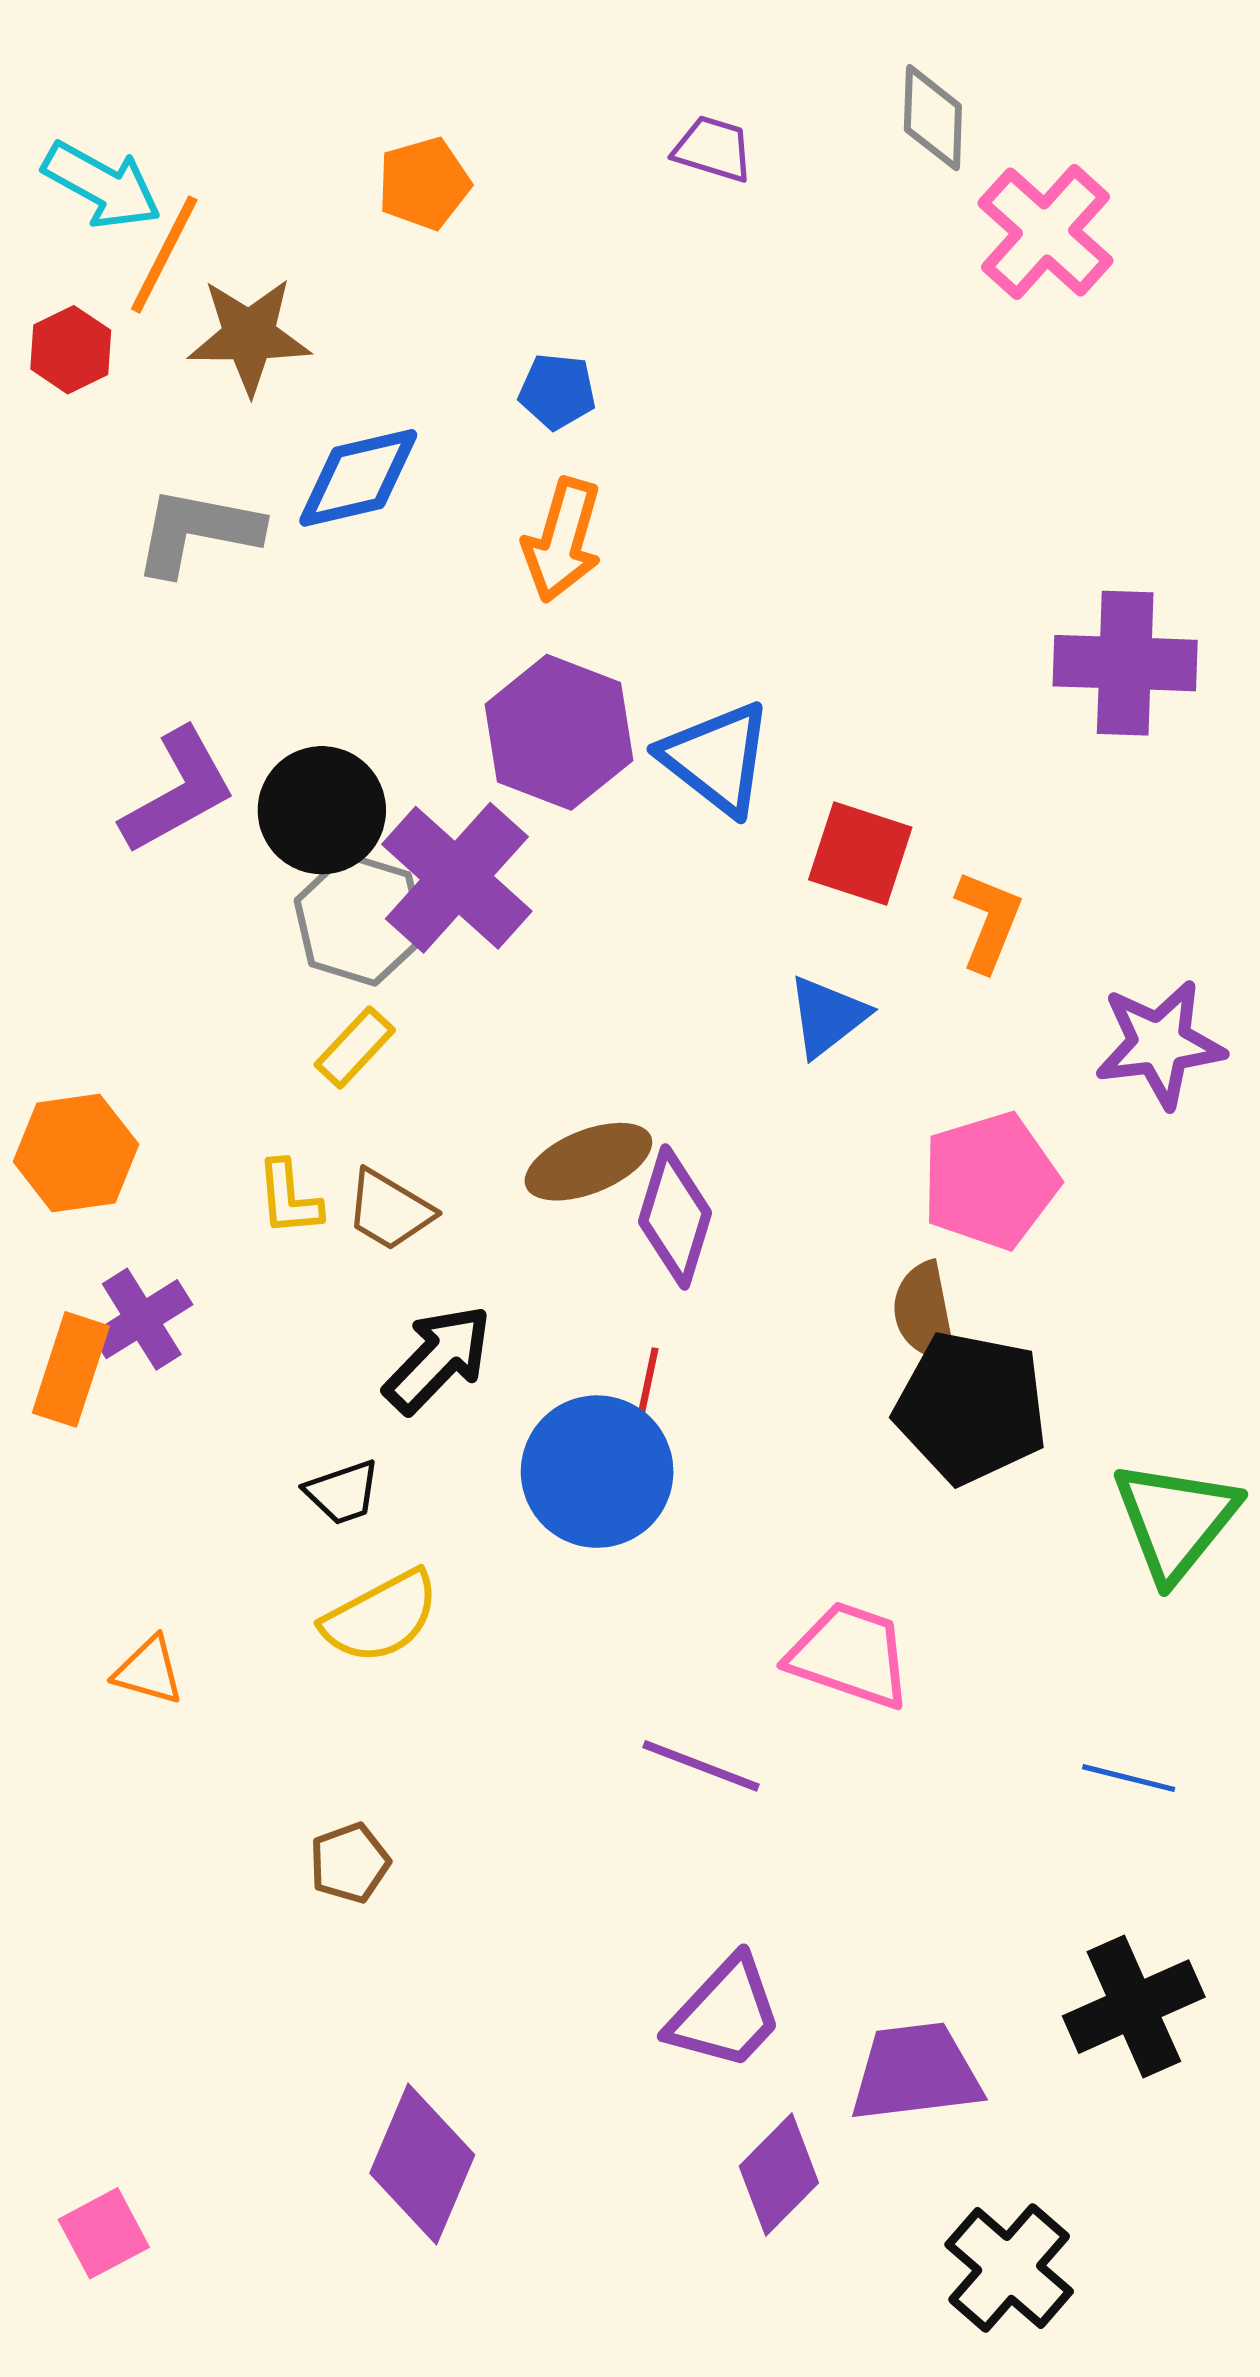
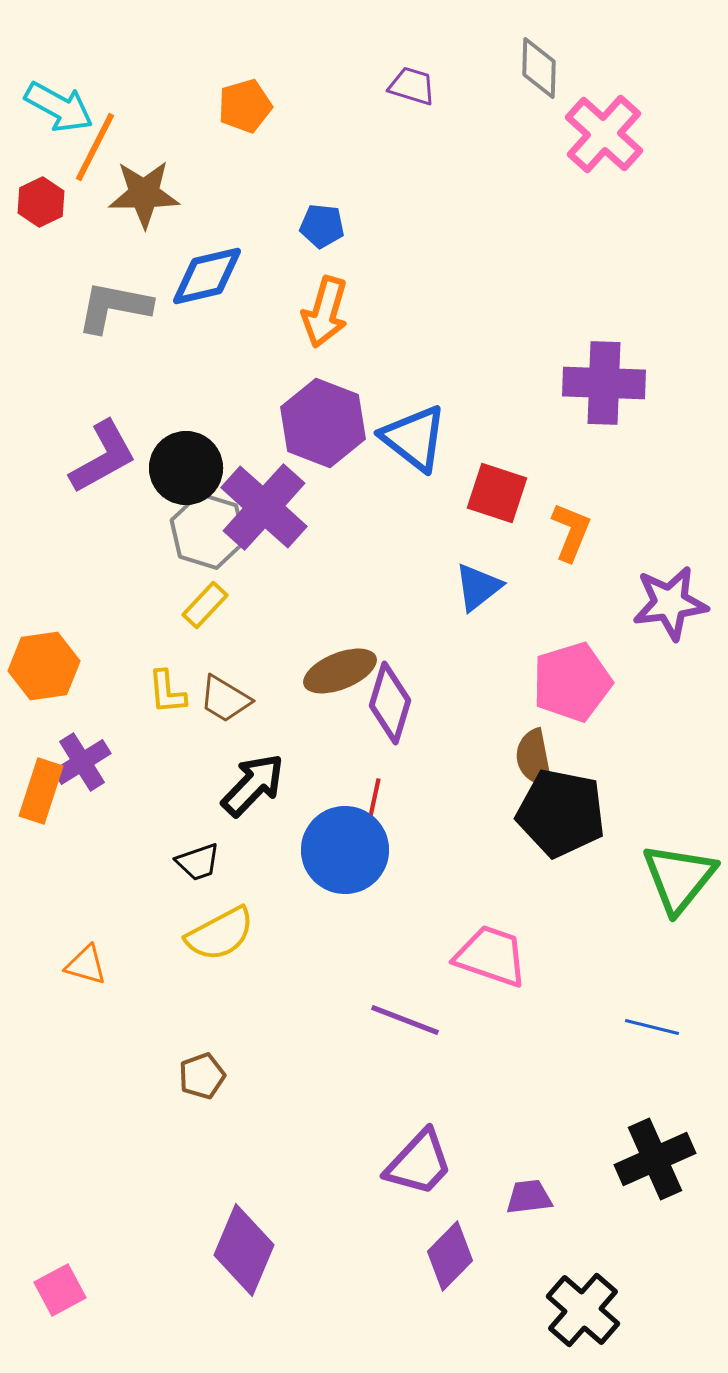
purple cross: (1125, 663) -> (604, 383), moved
purple trapezoid: (916, 2072) -> (529, 1197), size x0.6

